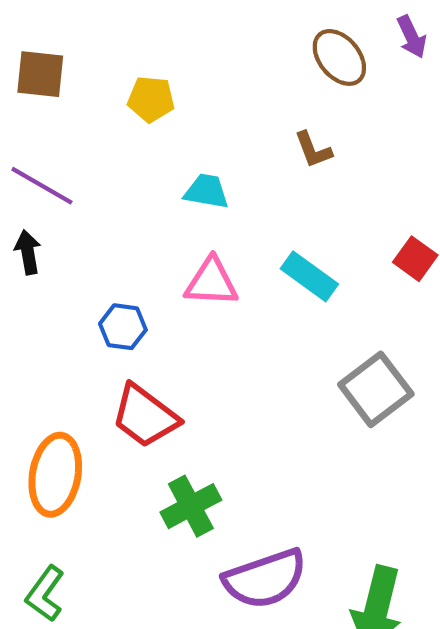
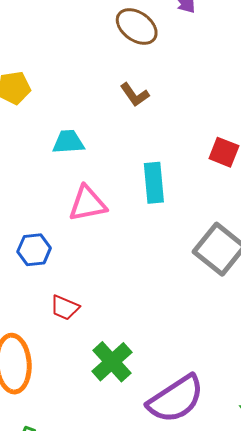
cyan rectangle: (309, 276) -> (154, 183), turned 63
red trapezoid: (145, 416) -> (65, 308), size x0.6

